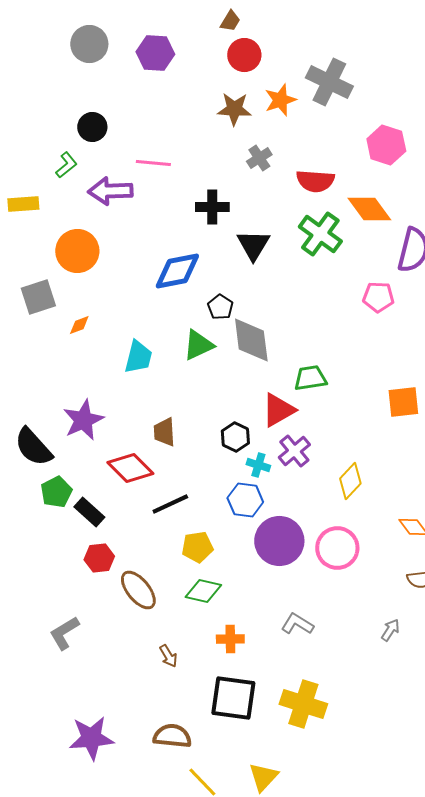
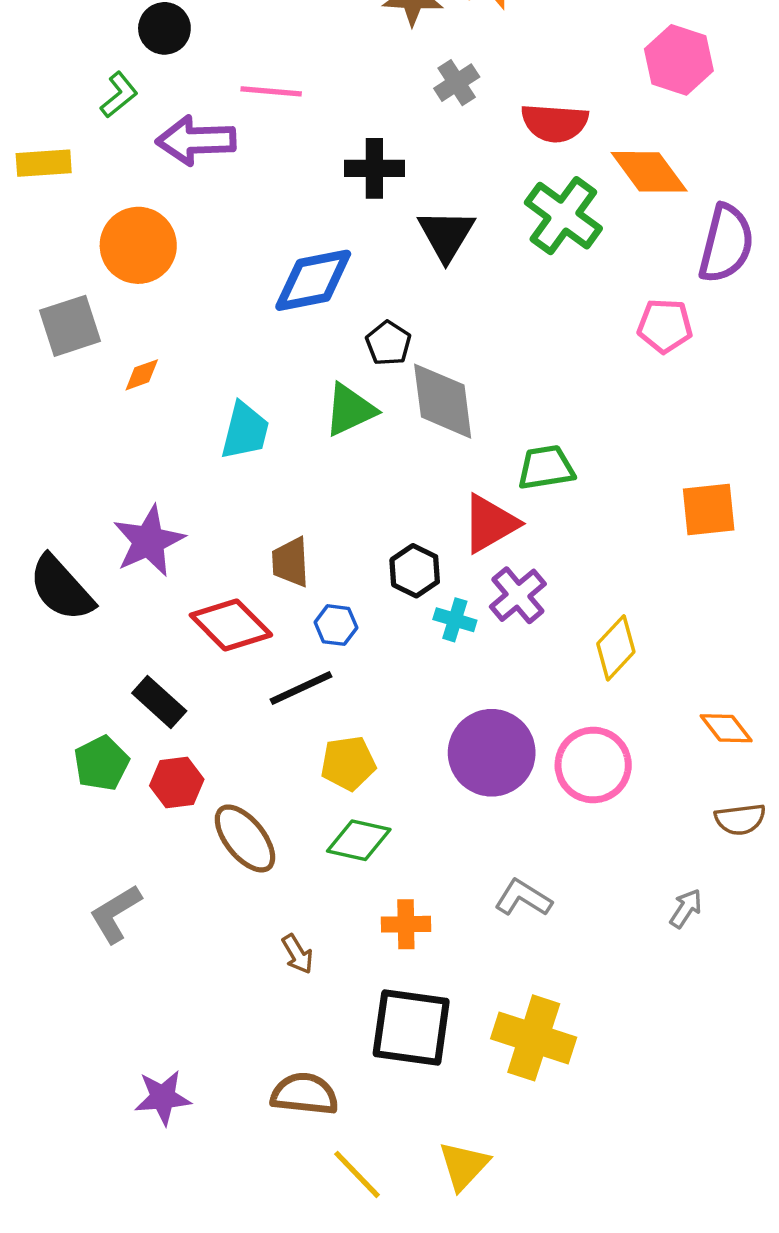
green pentagon: (56, 492) -> (101, 763), moved
blue hexagon: (245, 500) -> (336, 625), moved, size x0.7
purple star: (91, 738) -> (163, 1097), size x0.7

